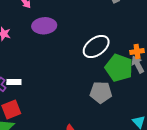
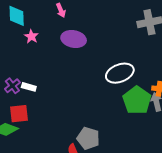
gray pentagon: (101, 92) -> (88, 138), moved

